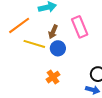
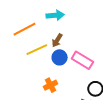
pink rectangle: (80, 27) -> (82, 60), moved, turned -45
yellow line: (34, 44) -> (37, 50), turned -50

